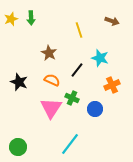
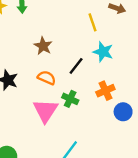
yellow line: (79, 30) -> (93, 22), moved
orange cross: (112, 85) -> (105, 91), moved
blue circle: (95, 109) -> (123, 112), moved

